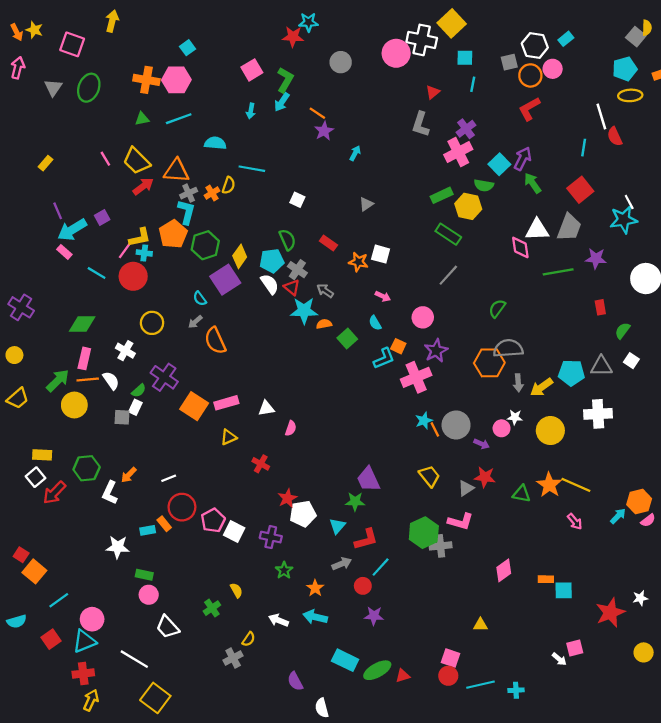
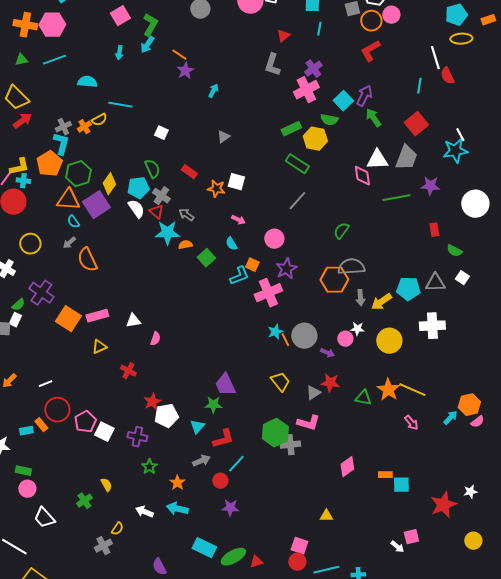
orange triangle: (176, 171) -> (68, 200), moved
yellow semicircle: (229, 185) -> (99, 120), turned 42
green semicircle: (622, 331) -> (454, 251), turned -98

